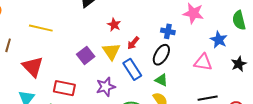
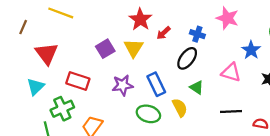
red star: (114, 25) -> (140, 19), size x1.5
red arrow: (133, 43) -> (164, 33), moved
blue rectangle: (132, 69) -> (156, 84), moved
green triangle: (161, 80) -> (197, 87), moved

